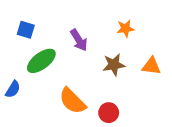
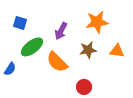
orange star: (125, 28) -> (97, 22), size x1.6
purple arrow: (79, 40) -> (61, 31), turned 60
orange semicircle: (72, 101) -> (57, 62), moved

